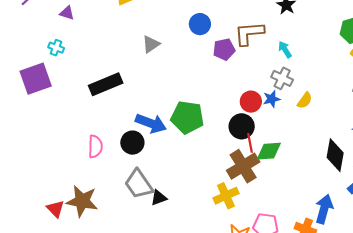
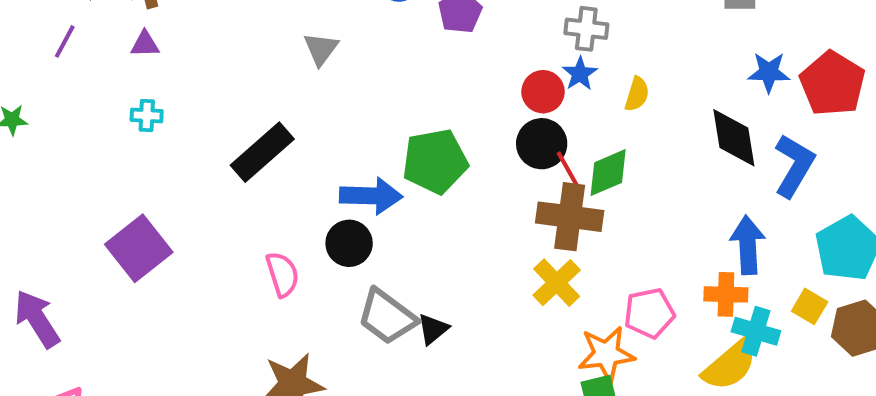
purple square: (36, 79) -> (139, 248), moved
yellow semicircle: (305, 100) -> (637, 94), moved
brown cross: (243, 166) -> (570, 217), turned -32

